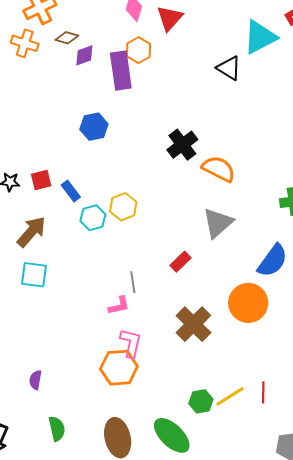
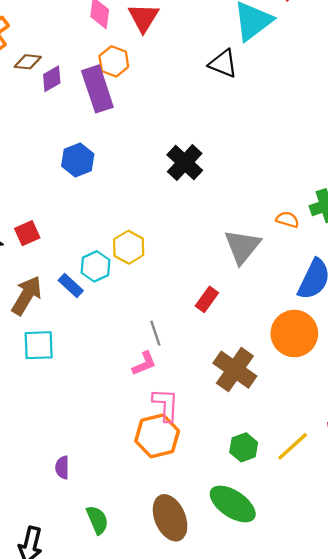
orange semicircle: (219, 169) -> (287, 220), moved, size x0.6
blue rectangle: (71, 191) -> (71, 286), moved
green hexagon: (201, 401) -> (244, 447), moved

